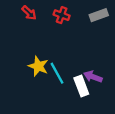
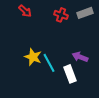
red cross: (62, 15) -> (61, 15), moved
purple arrow: (93, 77) -> (80, 57), moved

